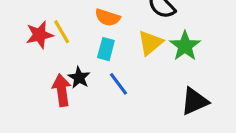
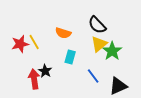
yellow triangle: (150, 43) -> (99, 44), moved
cyan rectangle: (106, 49) -> (70, 57), moved
blue line: (119, 84) -> (93, 76), moved

